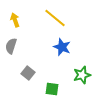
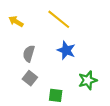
yellow arrow: (15, 20) -> (16, 21), turned -40
gray semicircle: (11, 46) -> (29, 54), moved

